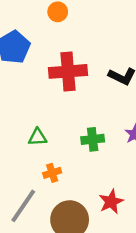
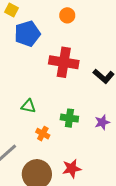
orange cross: (52, 173) -> (43, 134), moved, turned 32

